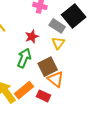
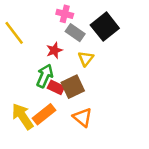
gray rectangle: (57, 26) -> (75, 33), moved
orange triangle: (55, 79) -> (82, 117), moved
red rectangle: (43, 96) -> (56, 87), moved

